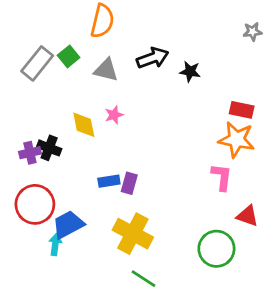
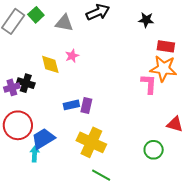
black star: (190, 71) -> (146, 20), moved
pink L-shape: (222, 177) -> (149, 84), moved
green circle: (216, 249) -> (154, 150), size x0.7

